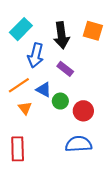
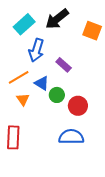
black arrow: (62, 35) -> (57, 19), moved, turned 55

